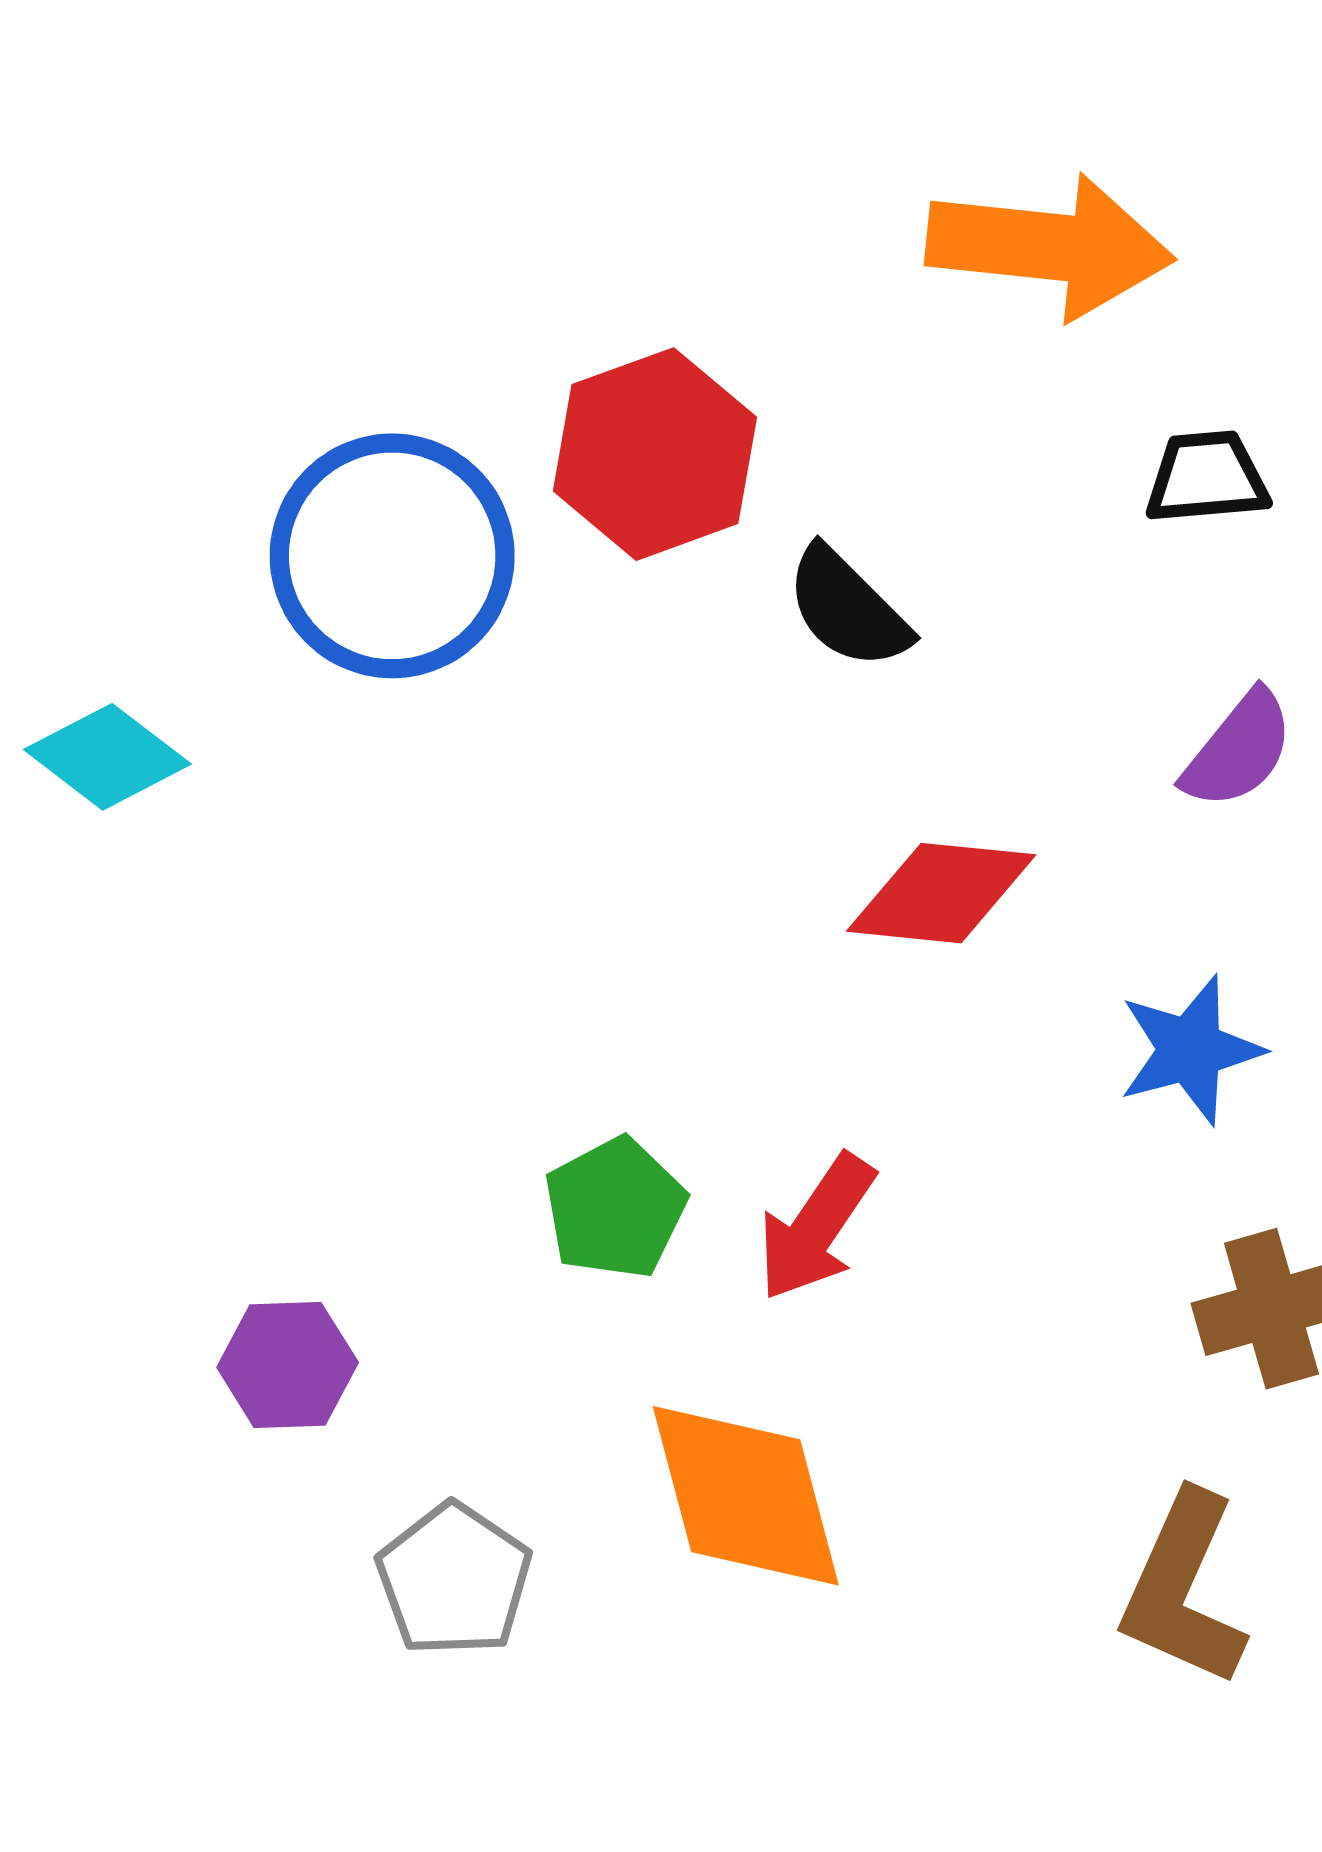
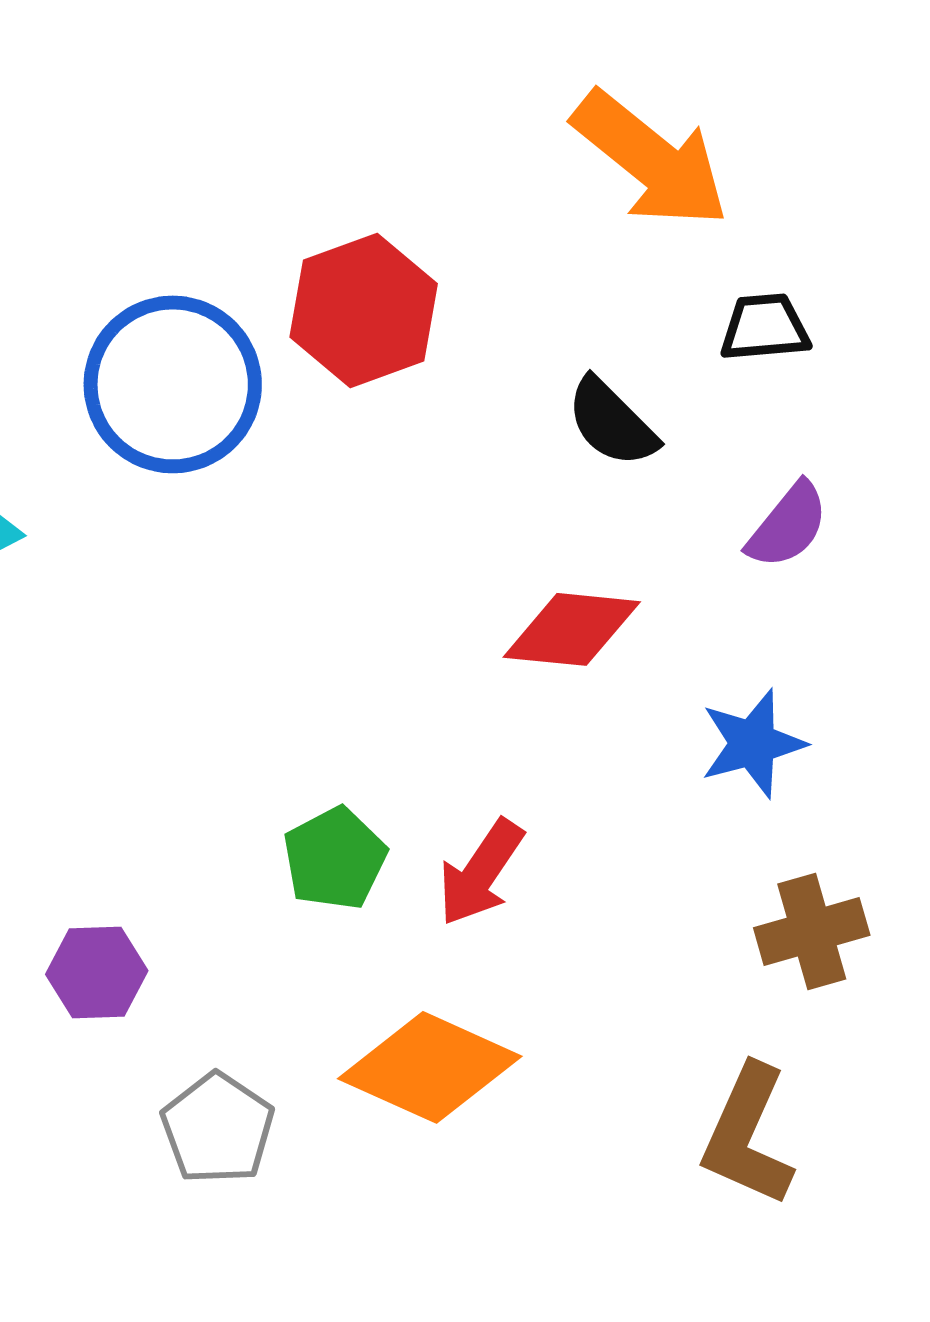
orange arrow: (1050, 246) -> (651, 159), turned 33
black semicircle: (848, 608) -> (612, 422), moved
orange diamond: (746, 1496) -> (430, 1067), turned -51

